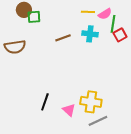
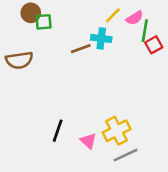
yellow line: (88, 12) -> (113, 15), turned -48
cyan cross: (90, 34) -> (101, 38), moved
yellow cross: (91, 102) -> (117, 131), turned -35

